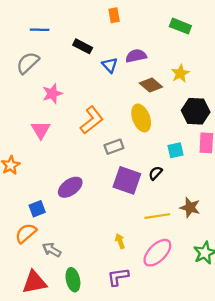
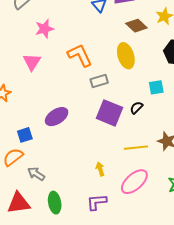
orange L-shape: (92, 120) -> (80, 55), turned -80

